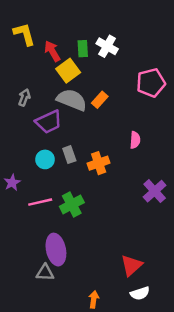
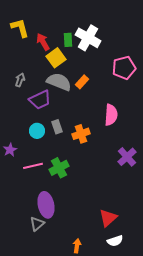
white cross: (107, 46) -> (88, 38), size x1.4
pink semicircle: (135, 140) -> (111, 115), size x1.5
gray triangle: (45, 273) -> (37, 224), turned -42

